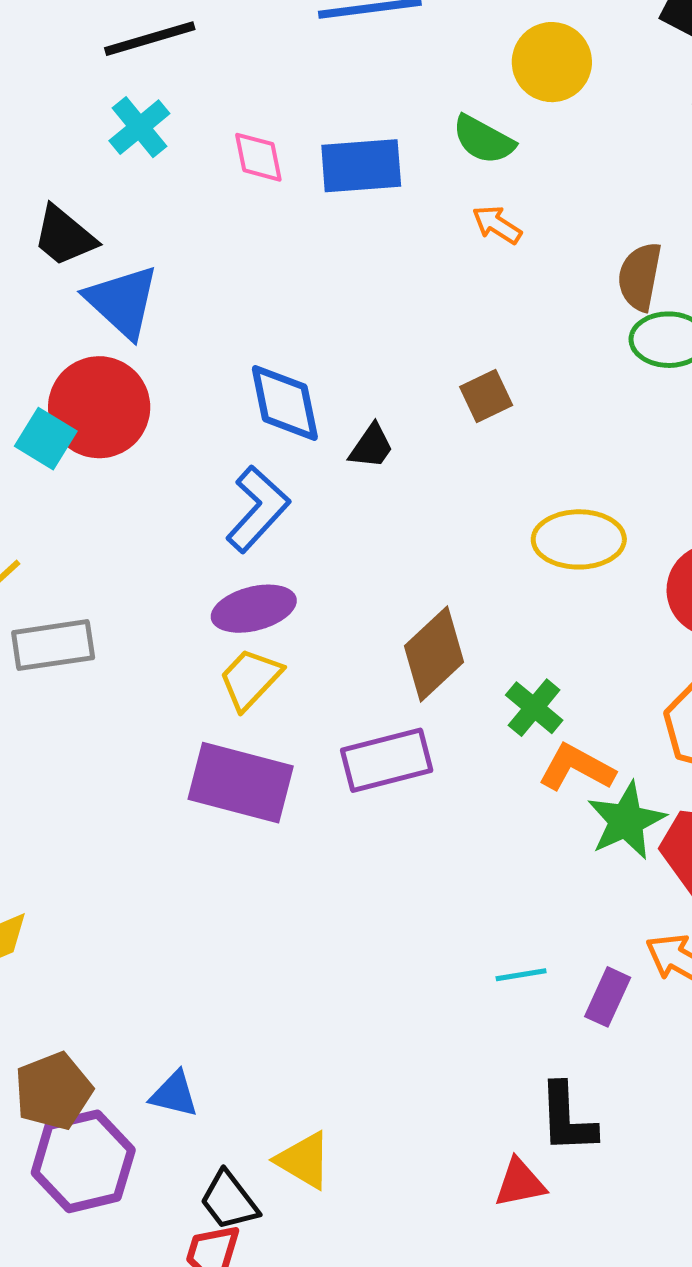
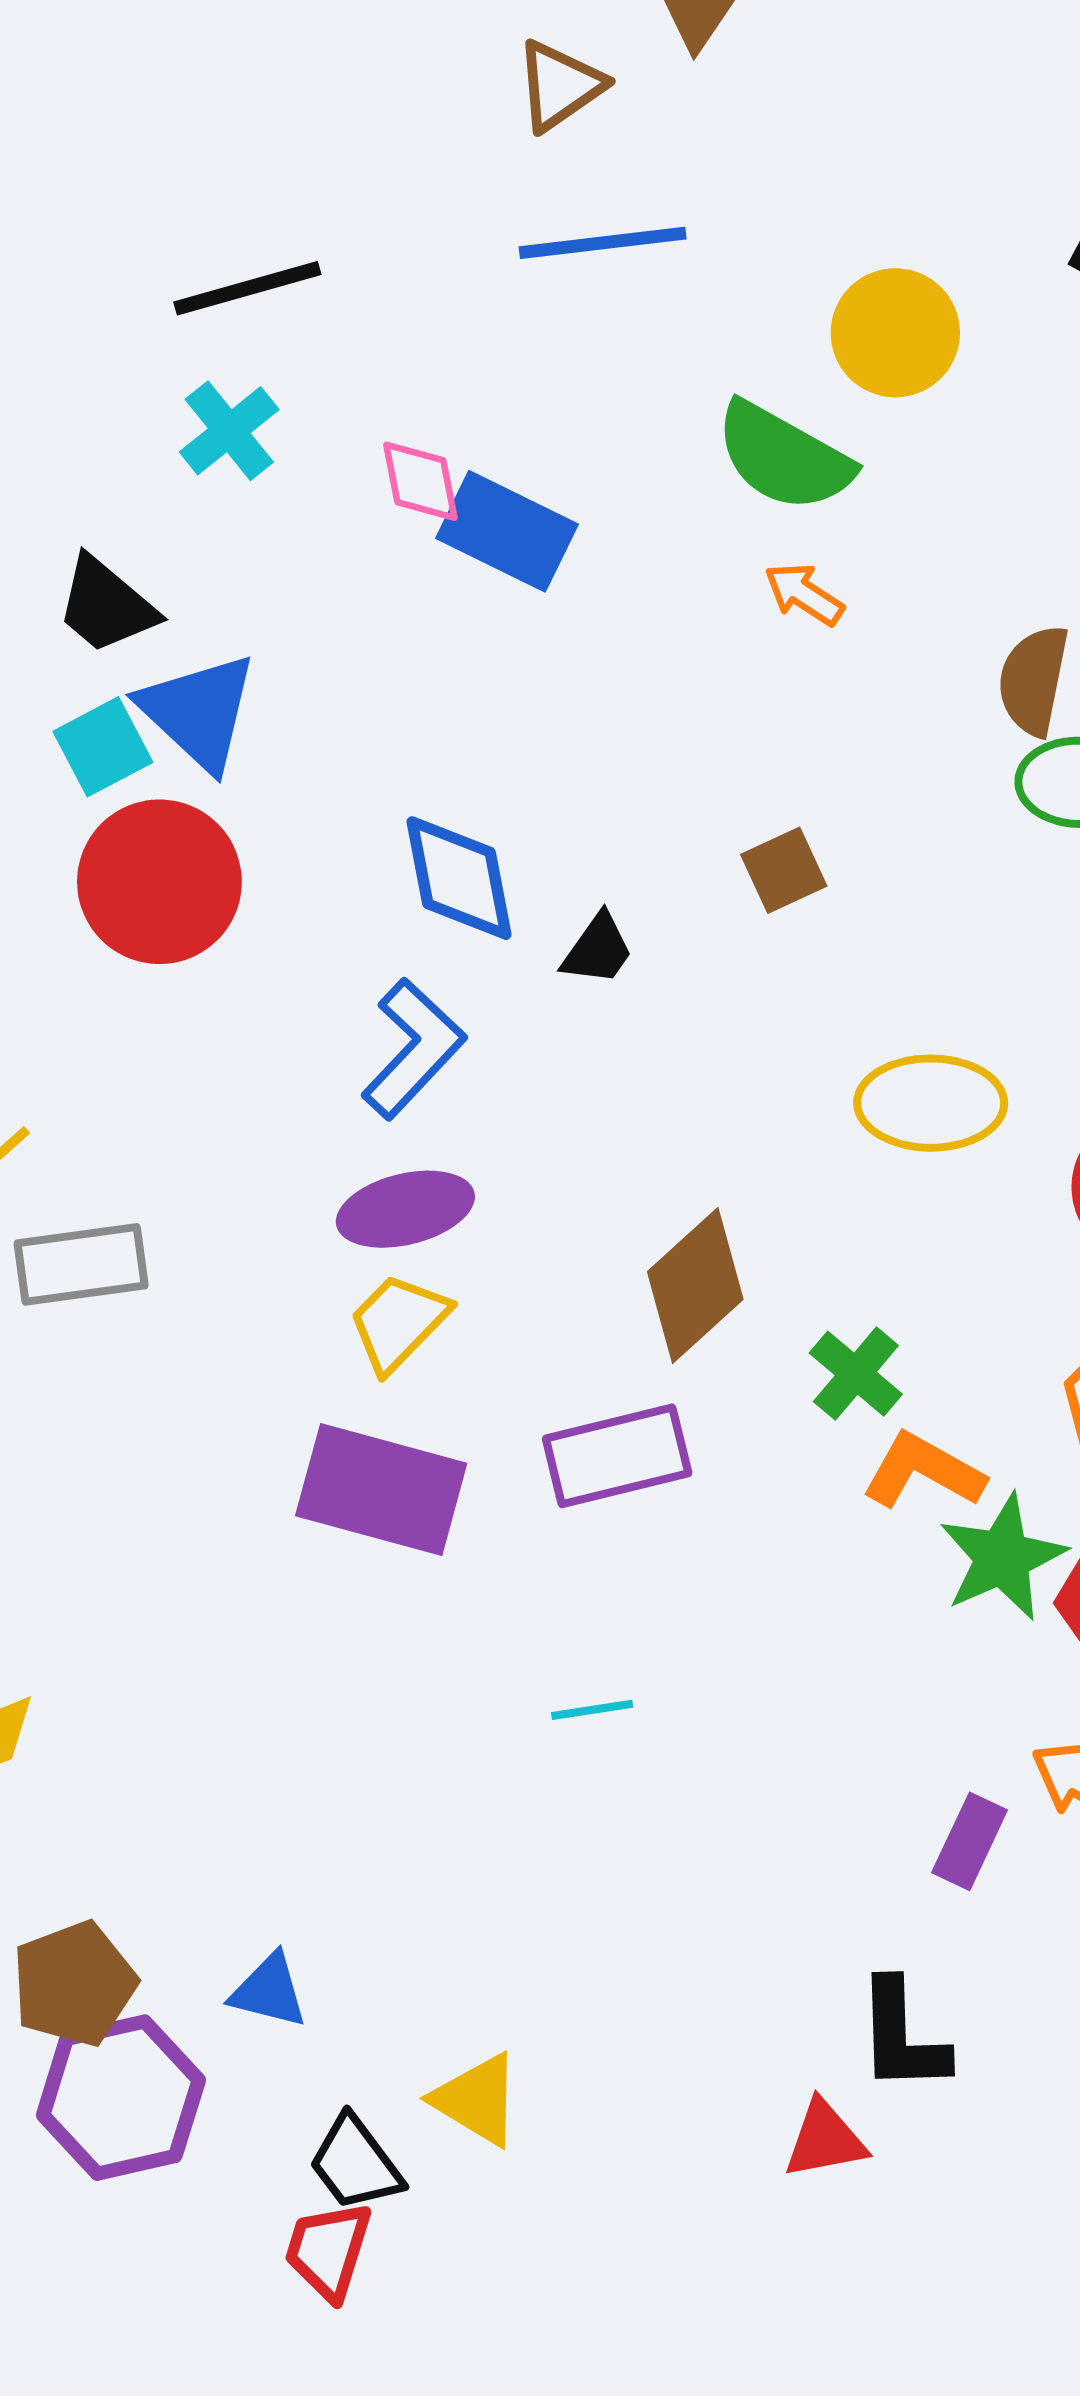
green semicircle: (483, 140) -> (784, 457), size x1.4
blue rectangle: (361, 166) -> (507, 531), moved, turned 30
cyan square: (46, 439) -> (103, 747), moved, turned 30
cyan line: (521, 975) -> (592, 1710), moved

